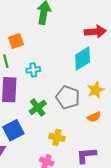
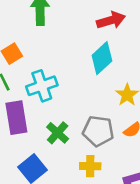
cyan cross: (33, 70) -> (42, 86), size x1.6
gray pentagon: (68, 97) -> (98, 131), moved

